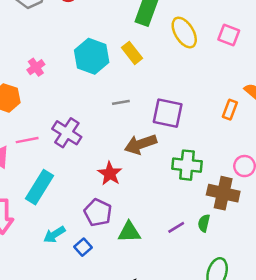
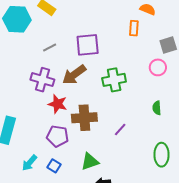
purple cross: (67, 133) -> (42, 80), moved
brown cross: (223, 193) -> (84, 118), moved
green semicircle: (204, 223) -> (157, 108), moved
green triangle: (129, 232) -> (90, 161), moved

